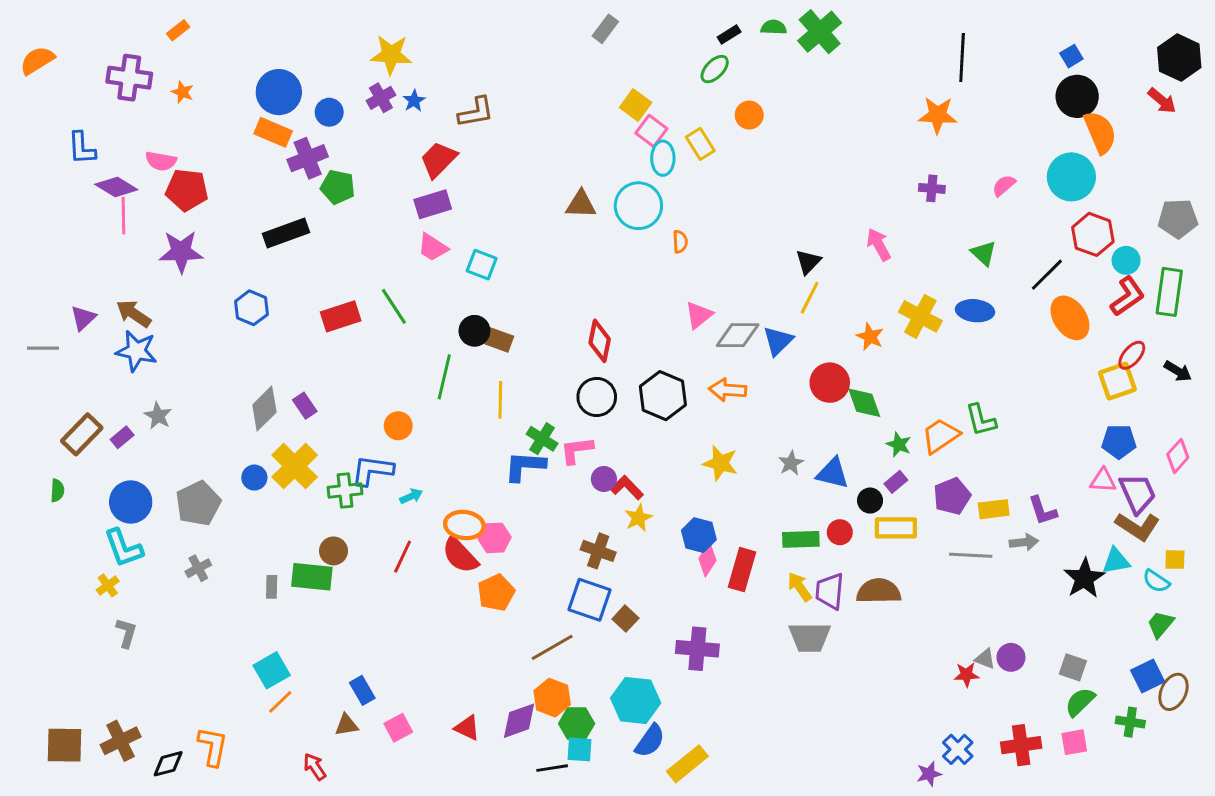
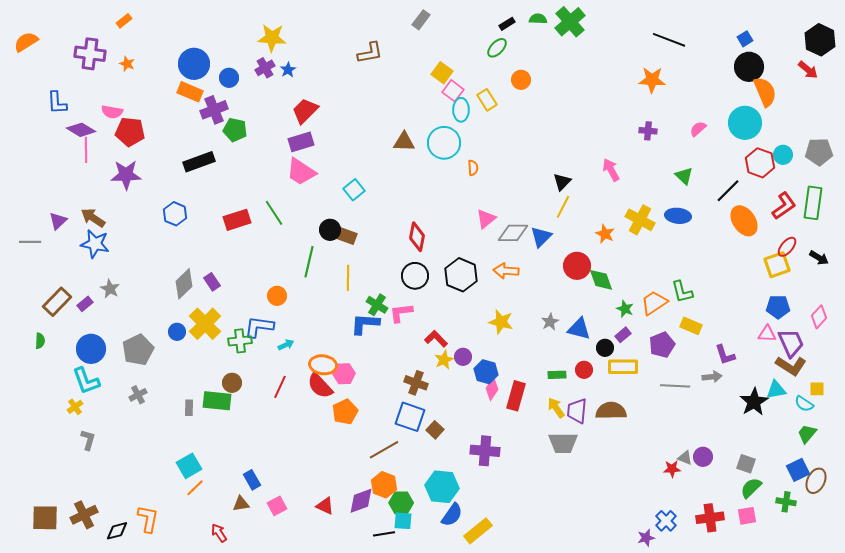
black line: (962, 58) -> (669, 40), turned -72
brown L-shape: (476, 112) -> (370, 53), moved
pink trapezoid: (433, 247) -> (301, 172), size x1.4
cyan circle: (1126, 260) -> (783, 155), moved
cyan square: (482, 265) -> (354, 190), moved, turned 30
purple circle: (604, 479) -> (463, 357), moved
yellow rectangle: (994, 509) -> (691, 326), moved, turned 30
green rectangle: (801, 539) -> (557, 375), size x0.7

